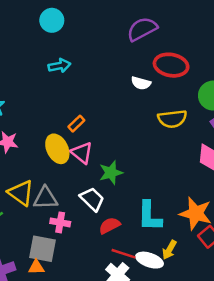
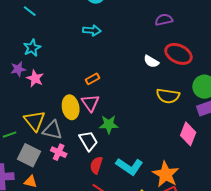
purple semicircle: (142, 29) -> (164, 20), size x0.7
yellow ellipse: (57, 149) -> (71, 107), moved
cyan L-shape: (150, 216) -> (129, 166), turned -72
red semicircle: (110, 226) -> (96, 165), turned -60
gray square: (43, 249) -> (29, 155), moved

